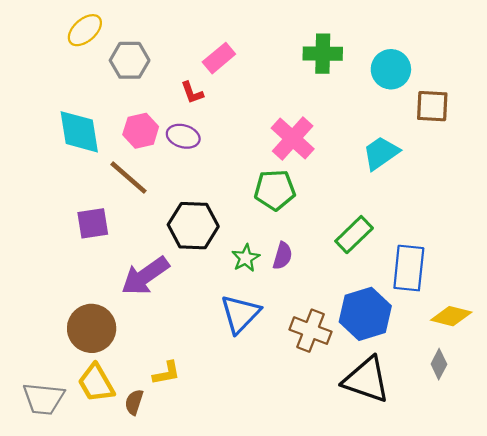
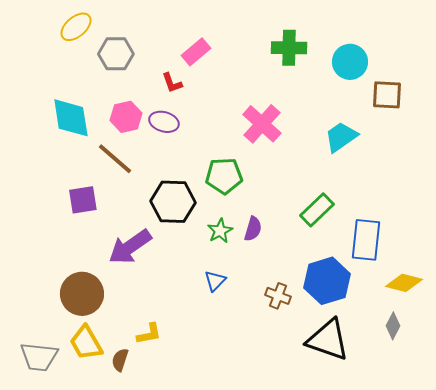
green pentagon: (275, 190) -> (224, 176), moved
blue triangle: (240, 314) -> (215, 281), size x0.6
brown cross: (311, 331) -> (278, 296), size x0.7

